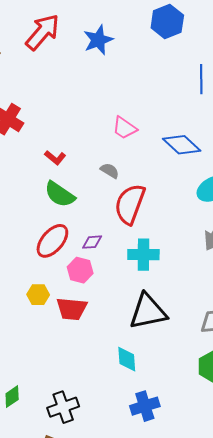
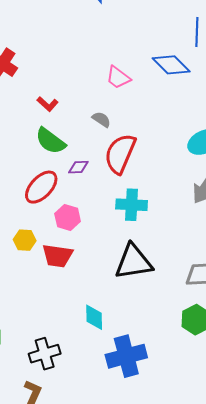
blue diamond: (182, 145) -> (171, 65), moved
purple diamond: (92, 242) -> (78, 167), moved
cyan diamond: (127, 359) -> (94, 317), moved
blue cross: (145, 406) -> (126, 356), size x1.4

